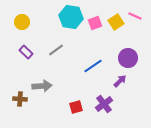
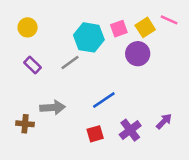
cyan hexagon: (71, 17) -> (89, 37), moved
purple circle: (128, 58) -> (138, 54), moved
blue line: (93, 66) -> (104, 100), moved
purple arrow: (120, 81) -> (164, 121), moved

